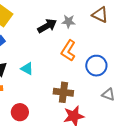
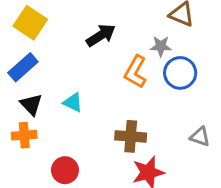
gray star: (68, 21) -> (161, 46), moved
blue circle: (96, 66) -> (180, 73), moved

